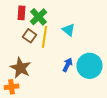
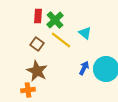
brown square: (30, 36) -> (37, 44), moved
yellow line: (44, 37) -> (61, 40), turned -60

